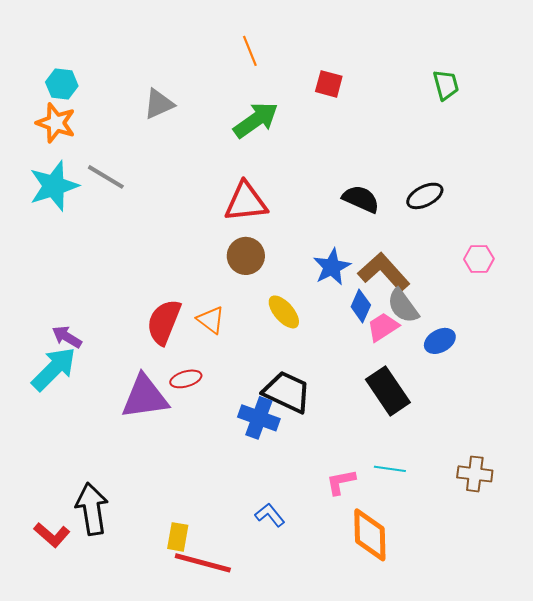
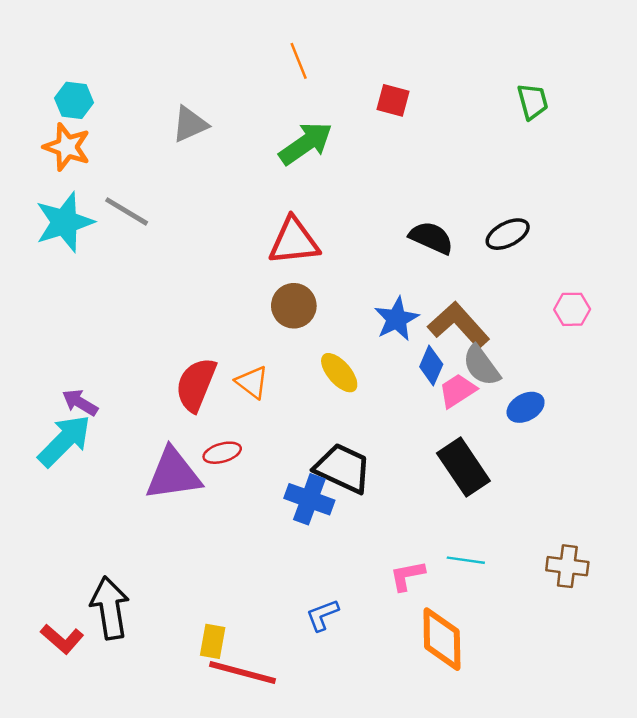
blue L-shape: (270, 515) -> (322, 615), turned -72

